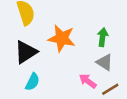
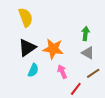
orange star: (62, 38) -> (53, 49), moved
pink arrow: (88, 81) -> (62, 72), moved, turned 32

